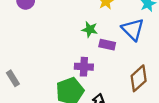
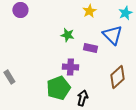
green star: (90, 29) -> (67, 35), moved

